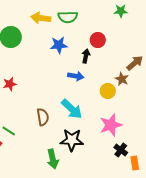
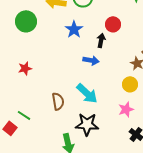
blue star: (59, 45) -> (74, 29), turned -30
yellow circle: (108, 91) -> (130, 84), moved
pink star: (111, 125) -> (126, 109), size x0.7

